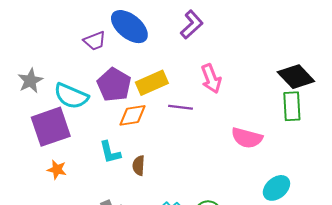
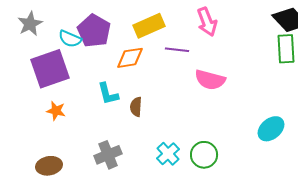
purple pentagon: (114, 85) -> (94, 31), moved
cyan semicircle: (71, 96) -> (70, 39), size x0.7
pink semicircle: (247, 138) -> (210, 80), moved

